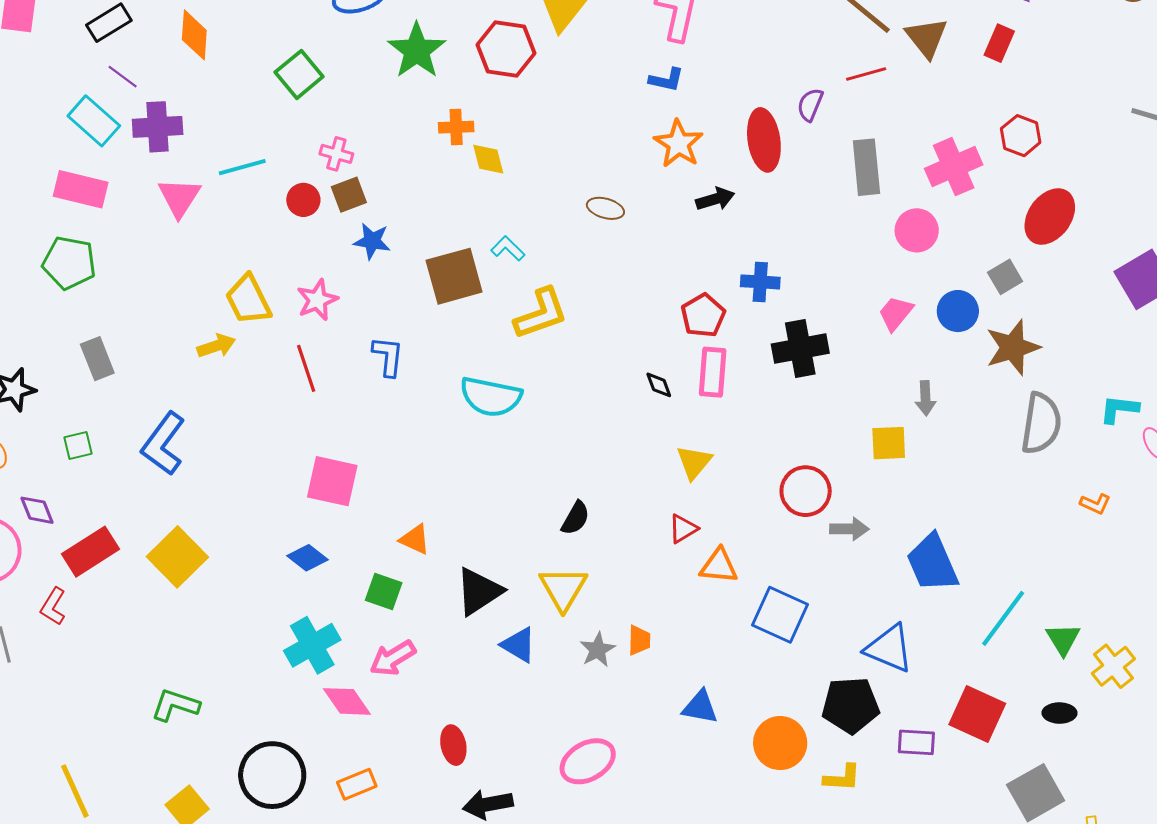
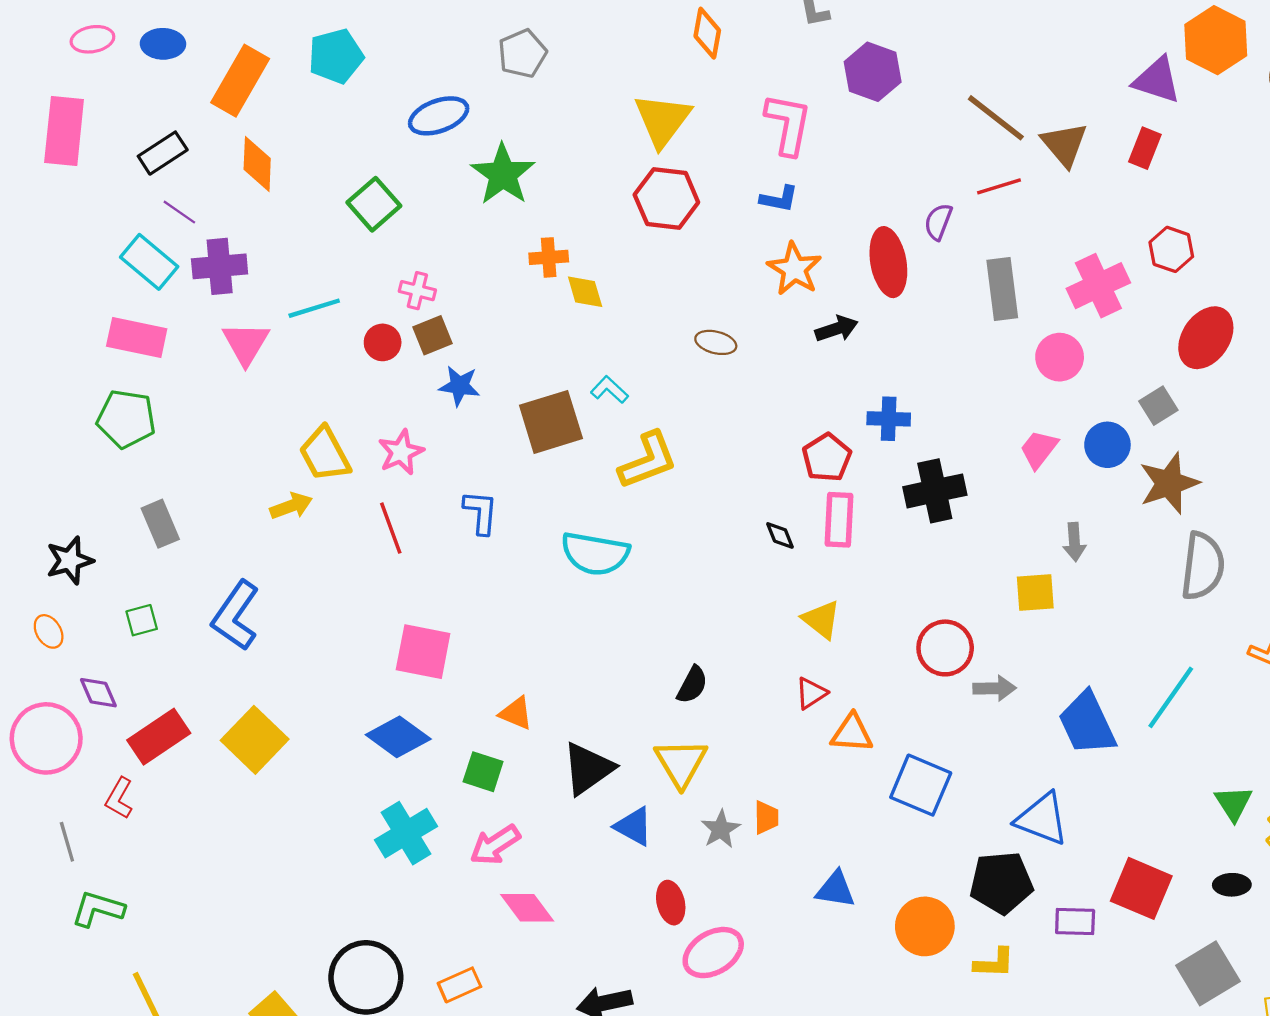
red hexagon: (506, 49) -> (666, 198), moved
yellow triangle: (694, 462) -> (821, 620), turned -30
blue diamond: (308, 558) -> (398, 737), size x1.4
cyan line: (1003, 618) -> (1171, 697), moved
pink diamond: (347, 701) -> (527, 908), moved
green L-shape: (175, 705) -> (98, 909), moved
red ellipse: (453, 745) -> (671, 903), moved

